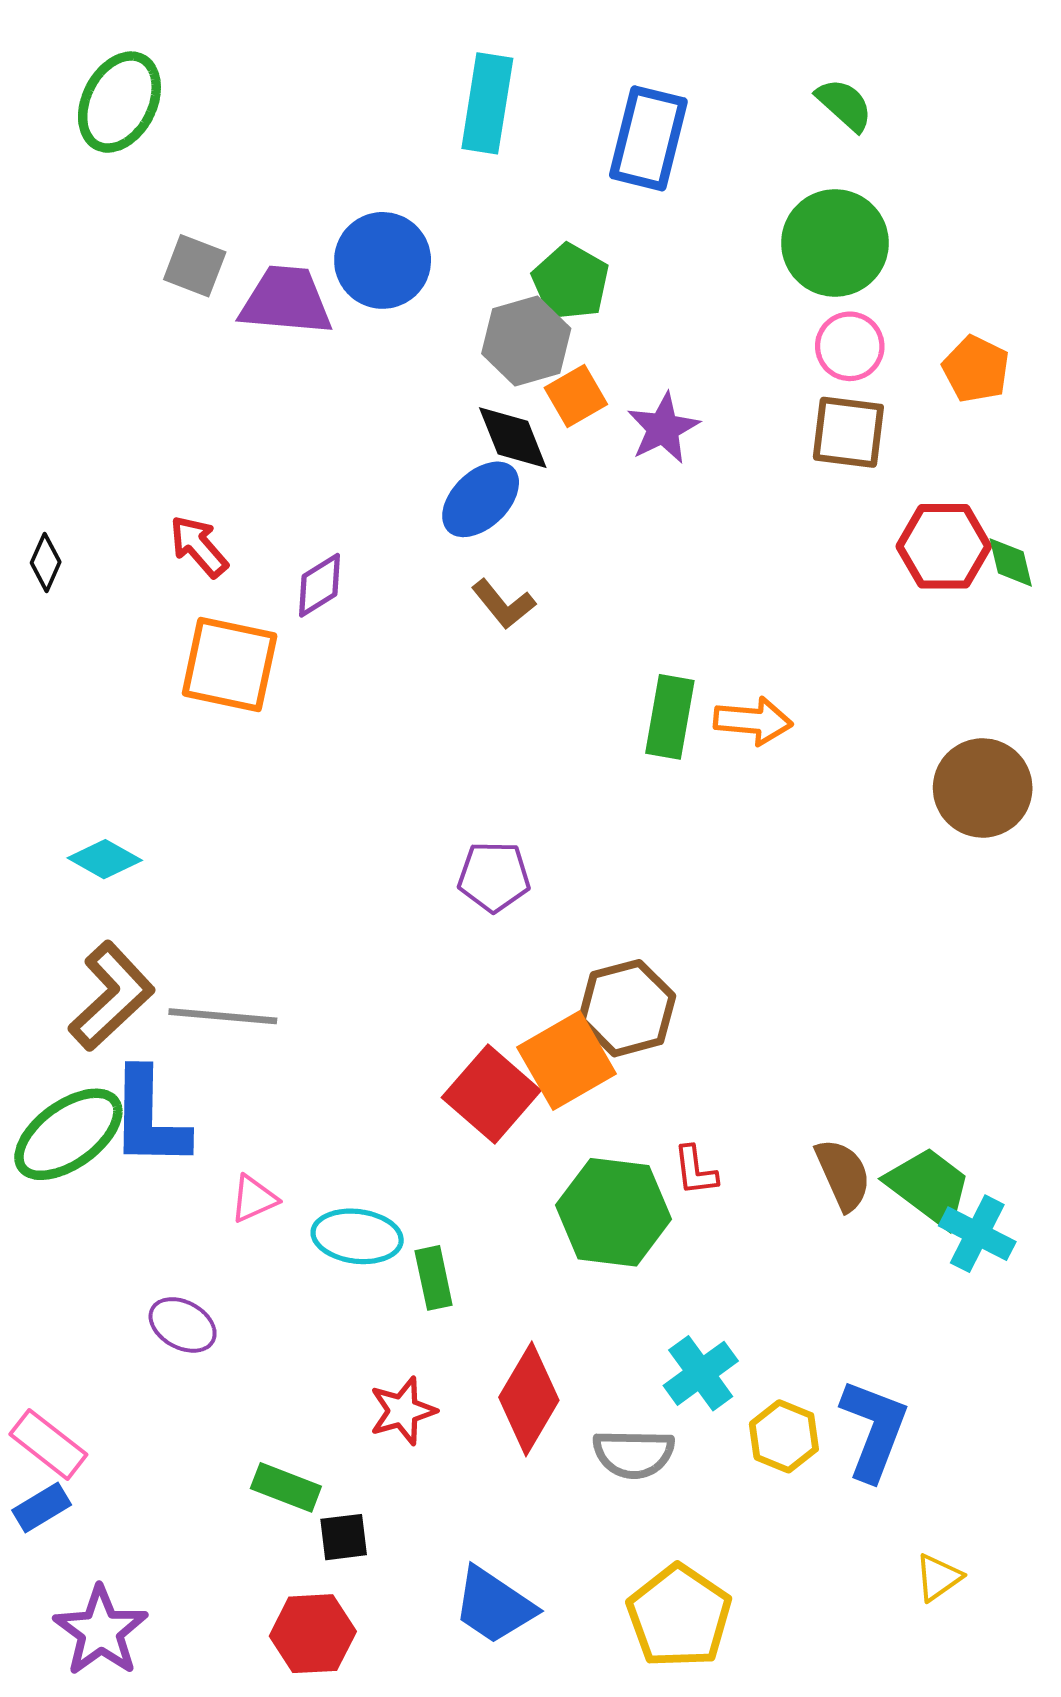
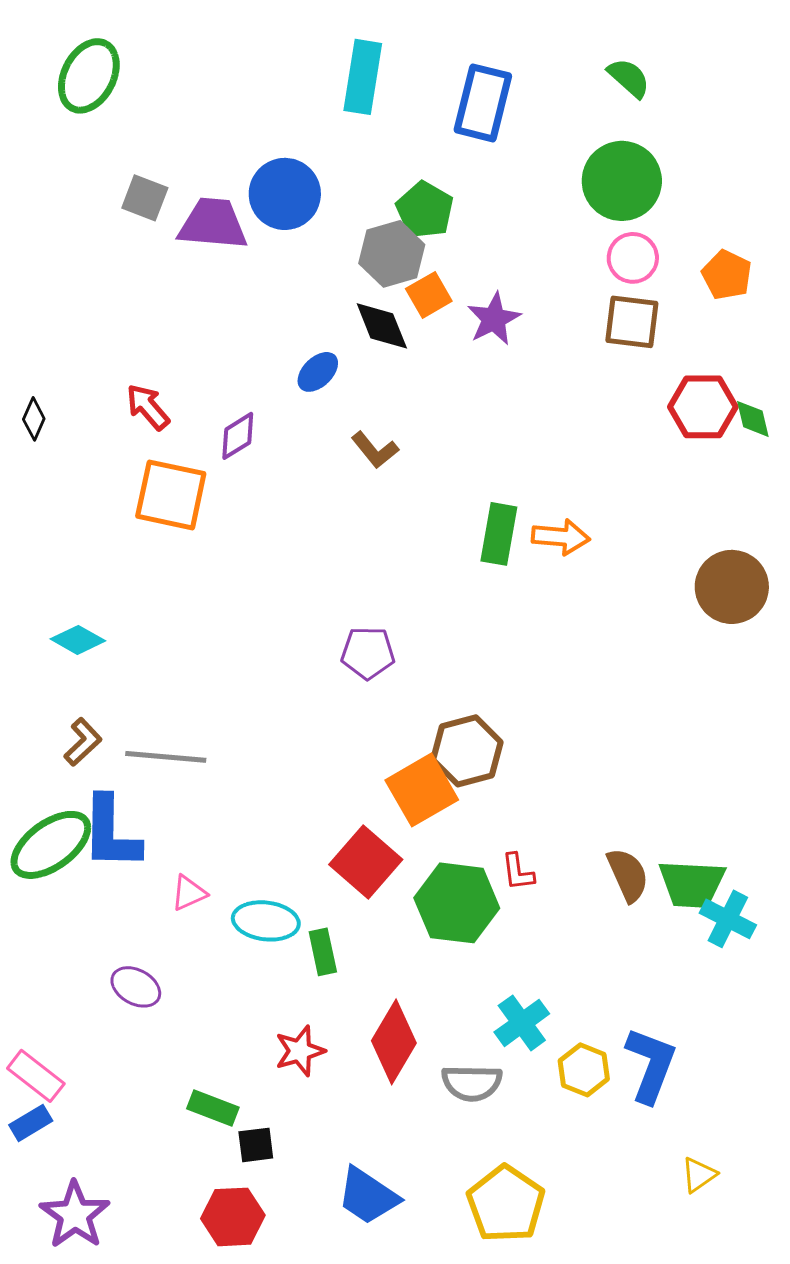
blue ellipse: (481, 499) -> (318, 372), moved, size x0.7
brown L-shape: (111, 996) -> (83, 742), size x0.6
red square: (491, 1094) -> (366, 862), moved
green trapezoid: (929, 1187) -> (692, 884), turned 146

